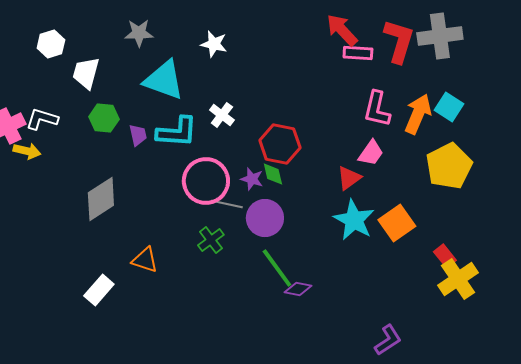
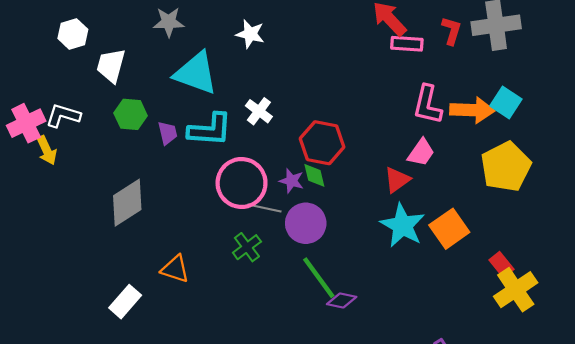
red L-shape: (399, 41) -> (451, 31), size x0.6
orange arrow: (418, 114) -> (472, 110), turned 69
yellow arrow: (27, 151) -> (47, 150), turned 52

